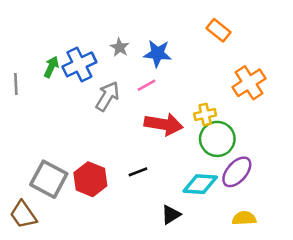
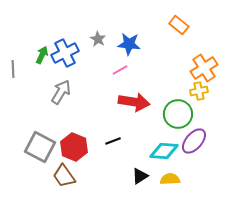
gray arrow: (107, 96) -> (61, 92), moved
yellow cross: (205, 115) -> (199, 91), moved
brown trapezoid: (23, 215) -> (64, 176), moved
yellow semicircle: (244, 218) -> (170, 179), moved

